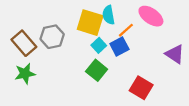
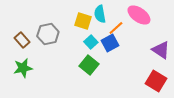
yellow square: (90, 23) -> (83, 21), size x0.7
brown rectangle: (24, 43) -> (22, 40), size x0.7
red square: (141, 88) -> (156, 81), moved

